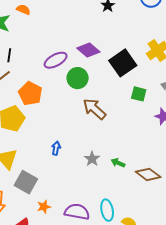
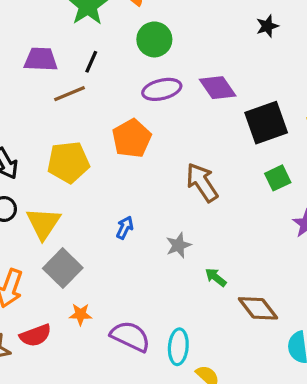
green circle: (78, 78) -> (154, 39), moved
orange pentagon: (30, 93) -> (132, 138), moved
green square: (139, 94) -> (278, 178), turned 35
gray star: (92, 159) -> (178, 245), moved

